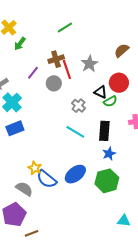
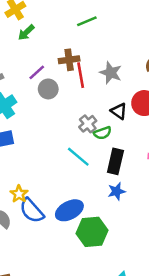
gray star: (89, 64) -> (111, 73), turned -30
gray circle: (54, 83) -> (48, 89), moved
green semicircle: (110, 101) -> (102, 133), moved
green hexagon: (107, 181) -> (92, 232), moved

